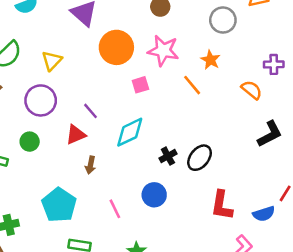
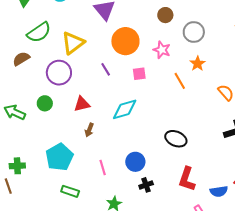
gray circle: (223, 20) -> (194, 32), moved
pink star: (163, 51) -> (162, 50), size x0.7
yellow triangle: (52, 61) -> (73, 43), size x1.4
purple line: (90, 111) -> (106, 69), moved
black cross: (168, 156) -> (146, 185), moved
black ellipse: (200, 158) -> (176, 139), turned 65

